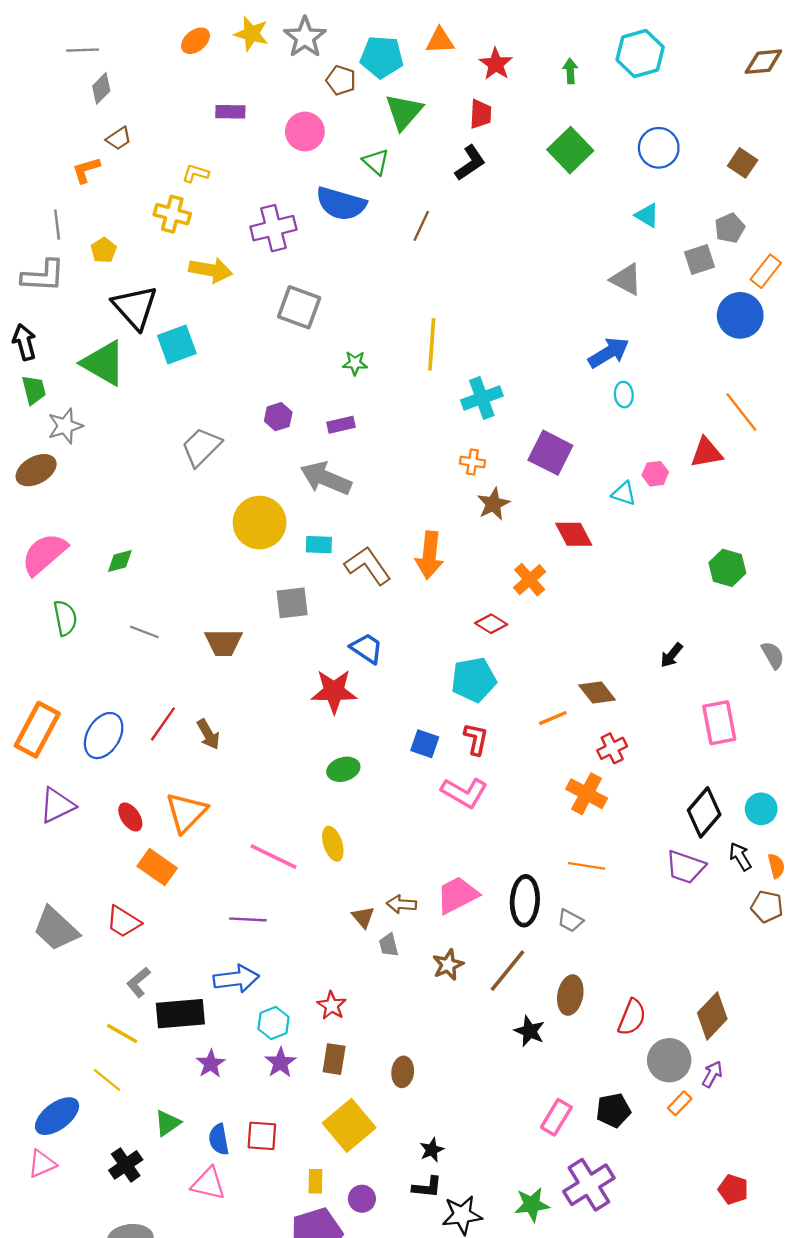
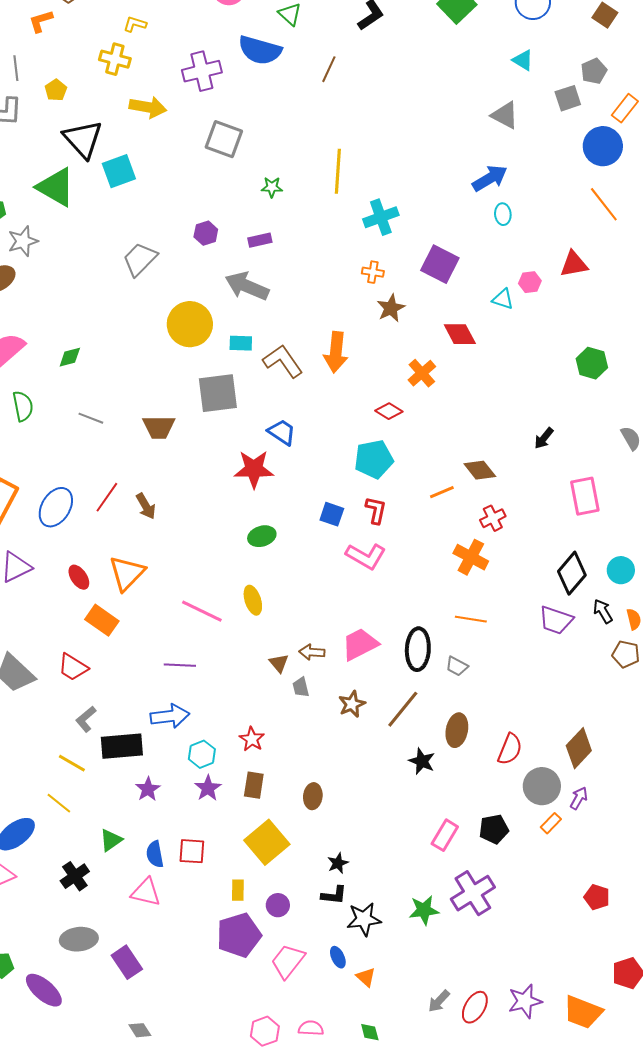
orange line: (741, 412) -> (604, 204), moved
gray square: (292, 603) -> (218, 393), size x1.4

